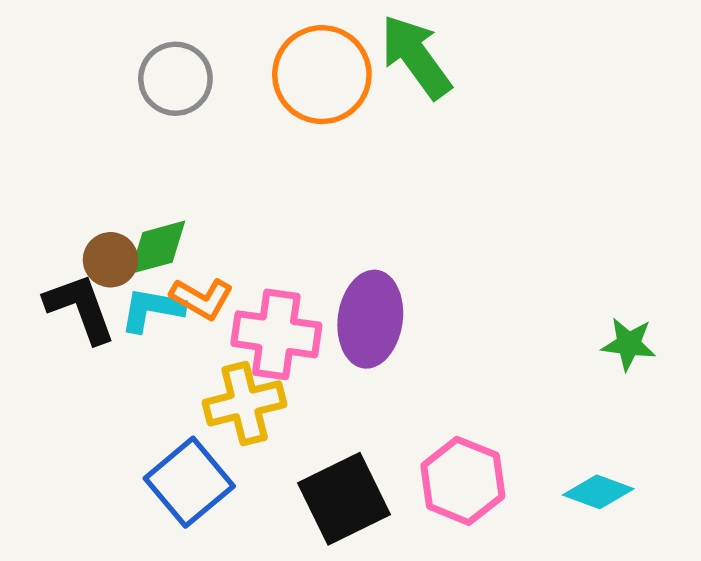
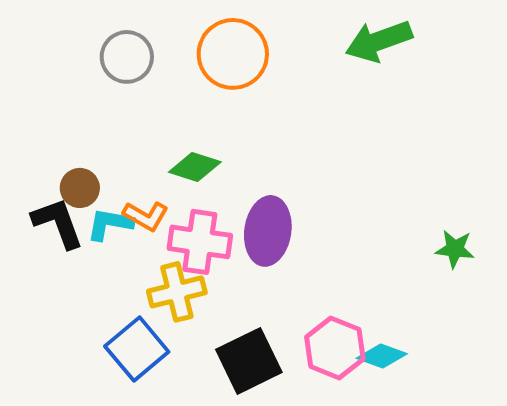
green arrow: (416, 57) -> (379, 41), moved, turned -74
green diamond: (158, 247) -> (195, 167), moved, turned 33
cyan diamond: (598, 492) -> (382, 356), moved

